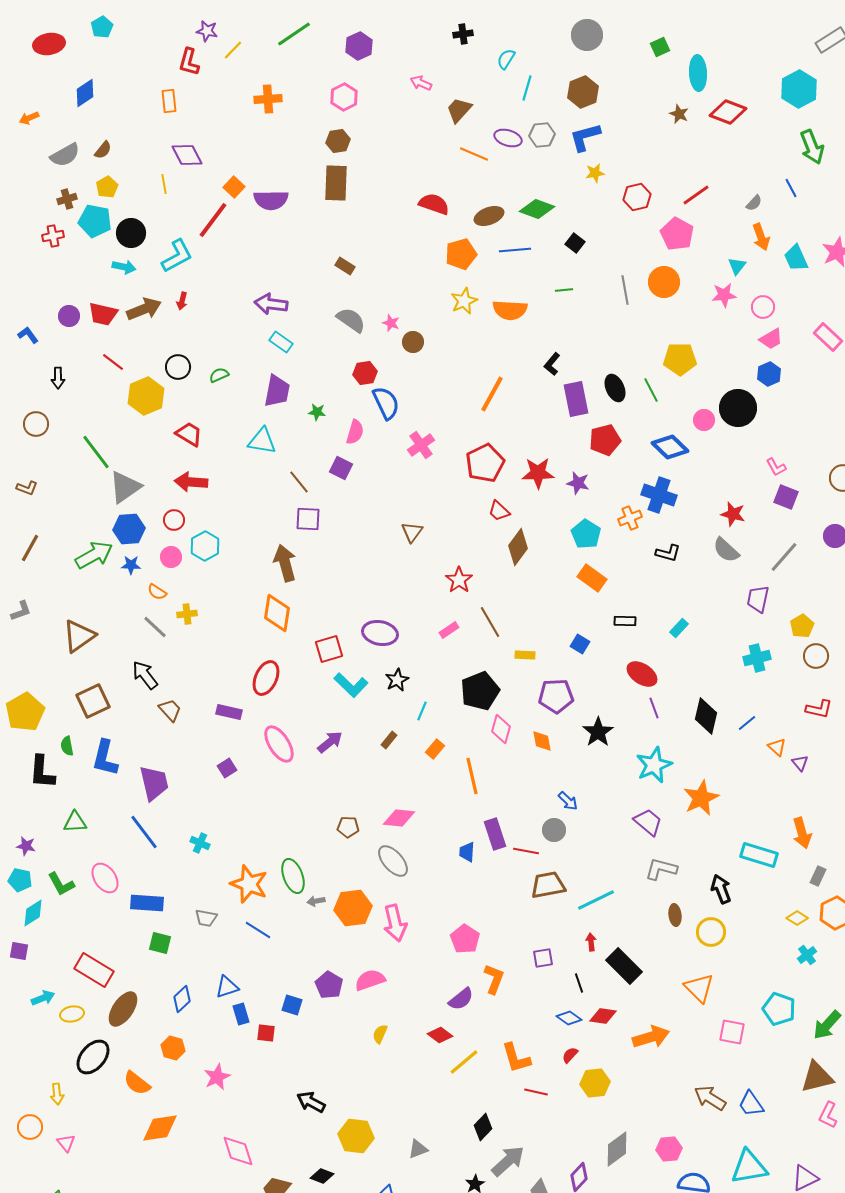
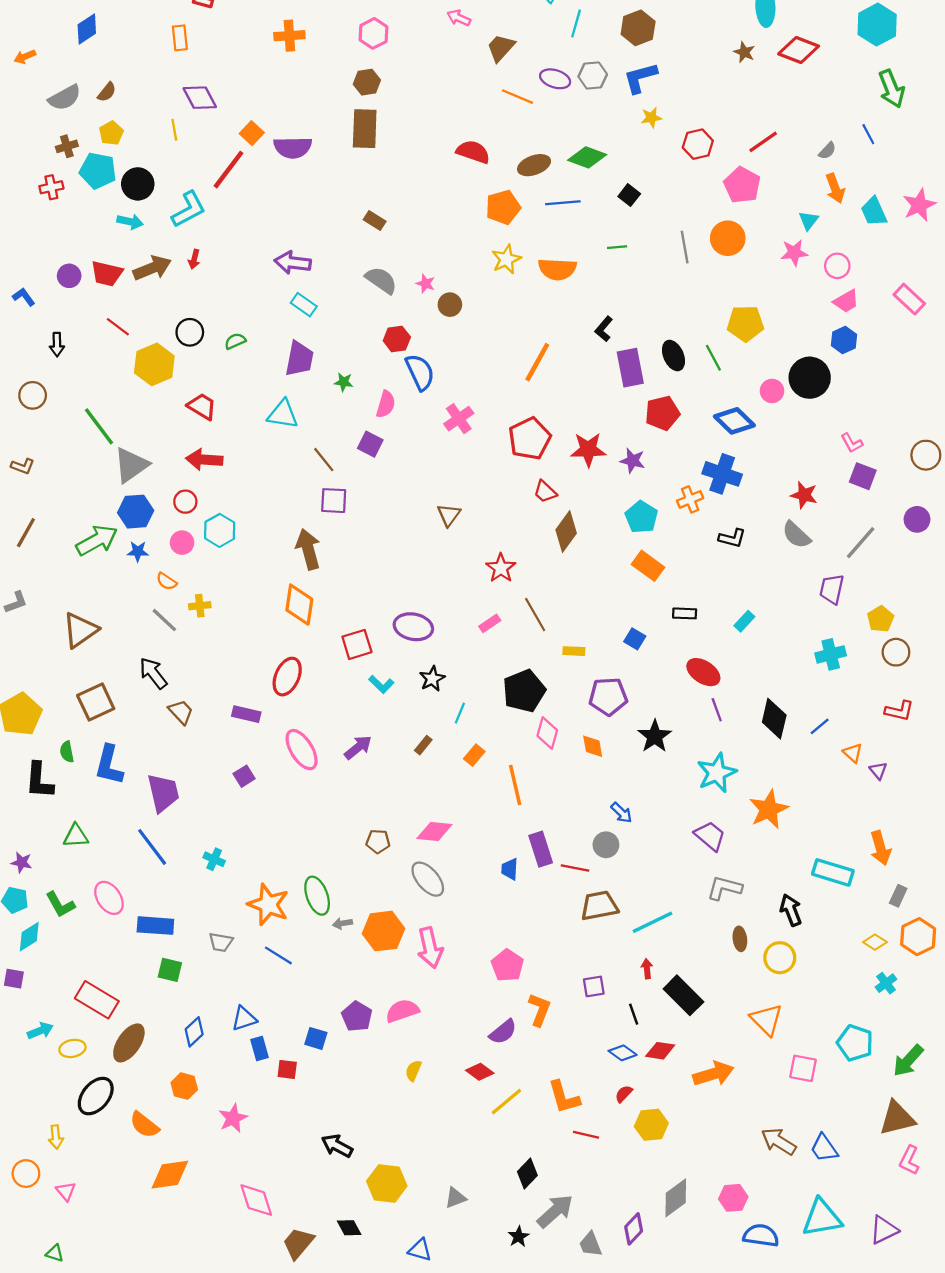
cyan L-shape: (351, 685) -> (381, 684), size x0.7
black diamond: (322, 1176) -> (349, 1228), turned 40

